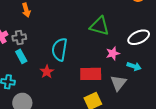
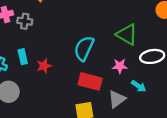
green triangle: (99, 26) -> (127, 34), moved
cyan semicircle: (60, 49) -> (84, 48), moved
cyan rectangle: (21, 56) -> (23, 57), moved

